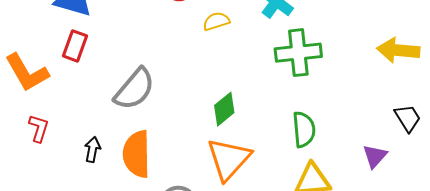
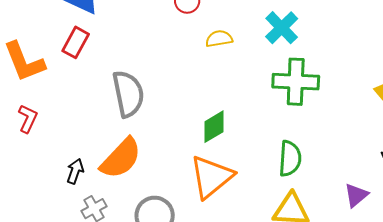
gray semicircle: (134, 89) -> (128, 94), turned -60
black arrow: (92, 149) -> (75, 171), moved
orange semicircle: (137, 154) -> (121, 158), turned -144

